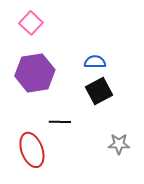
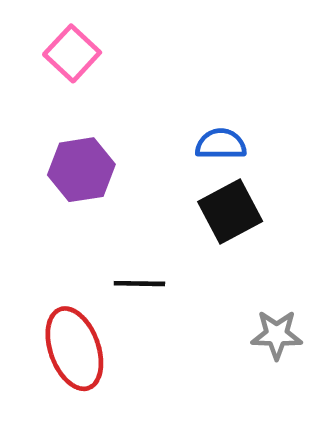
purple hexagon: (35, 73) -> (81, 170), size x0.7

